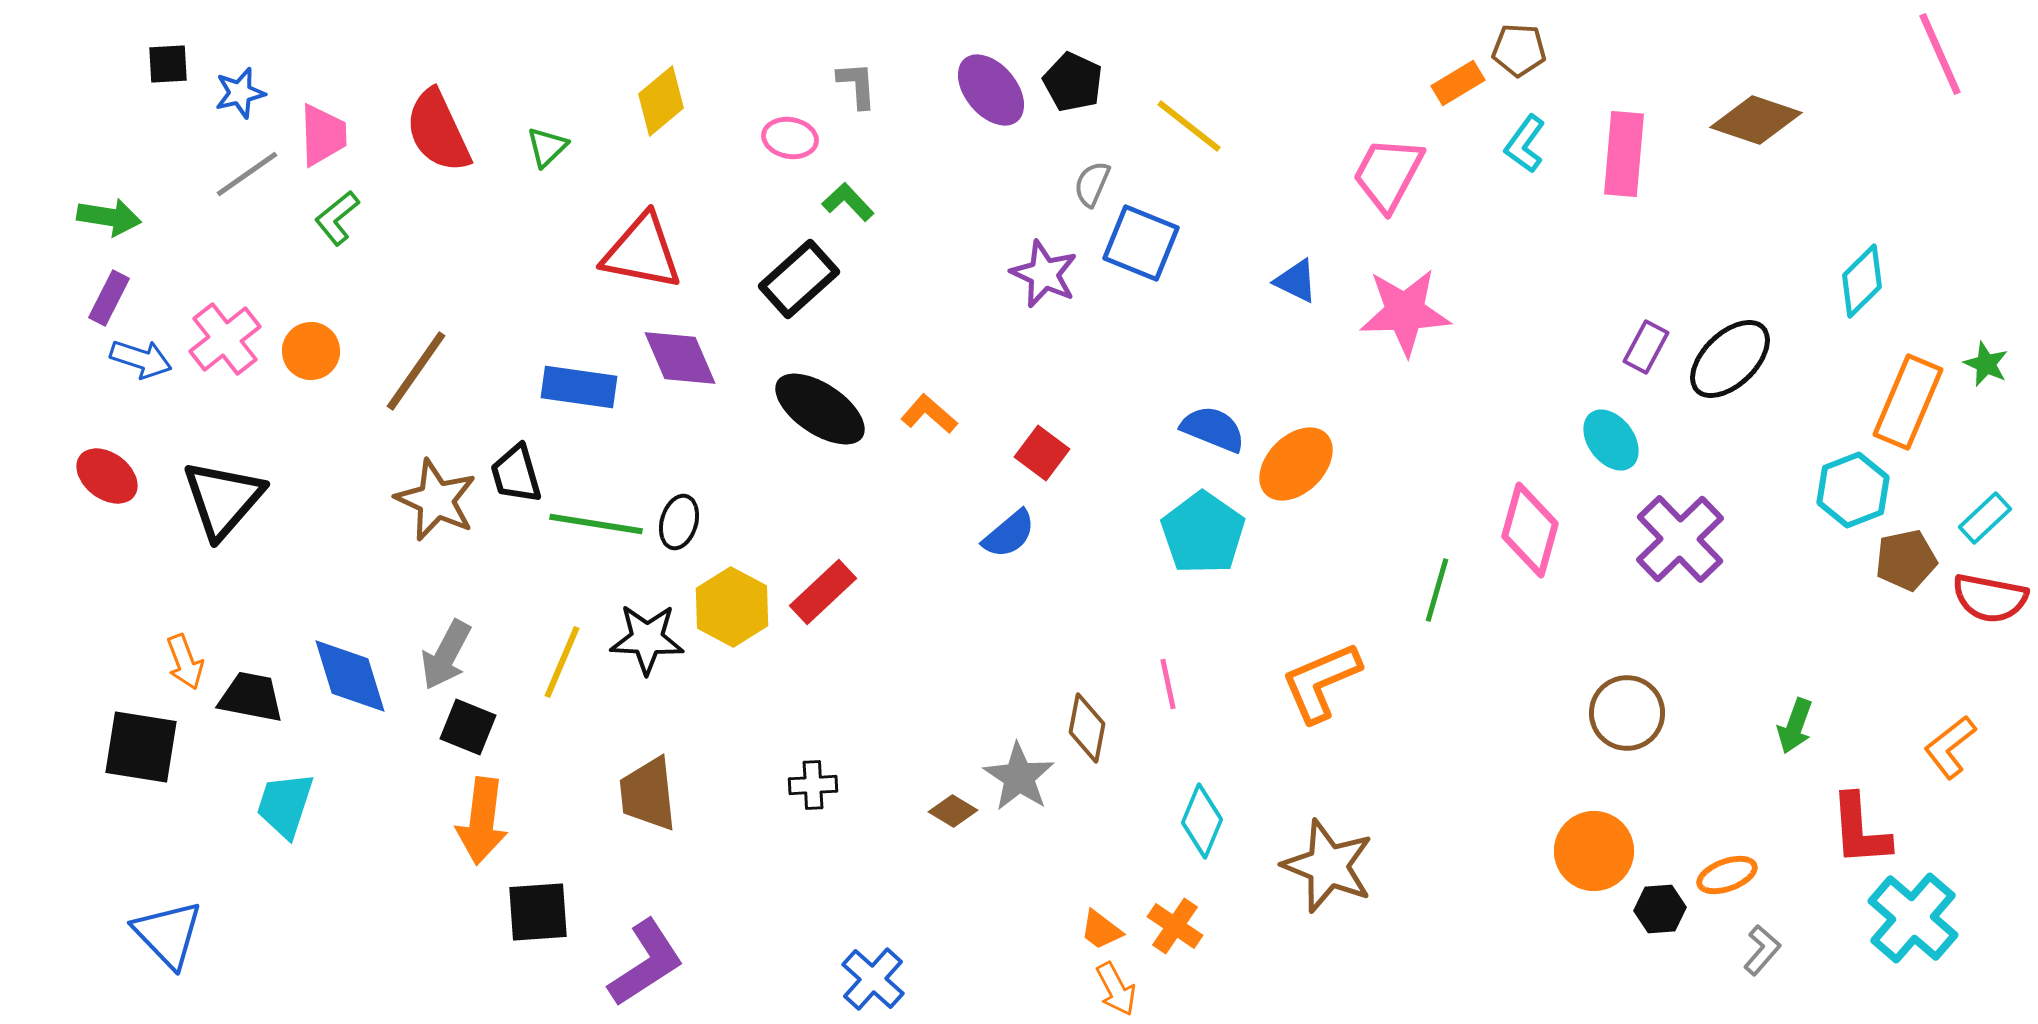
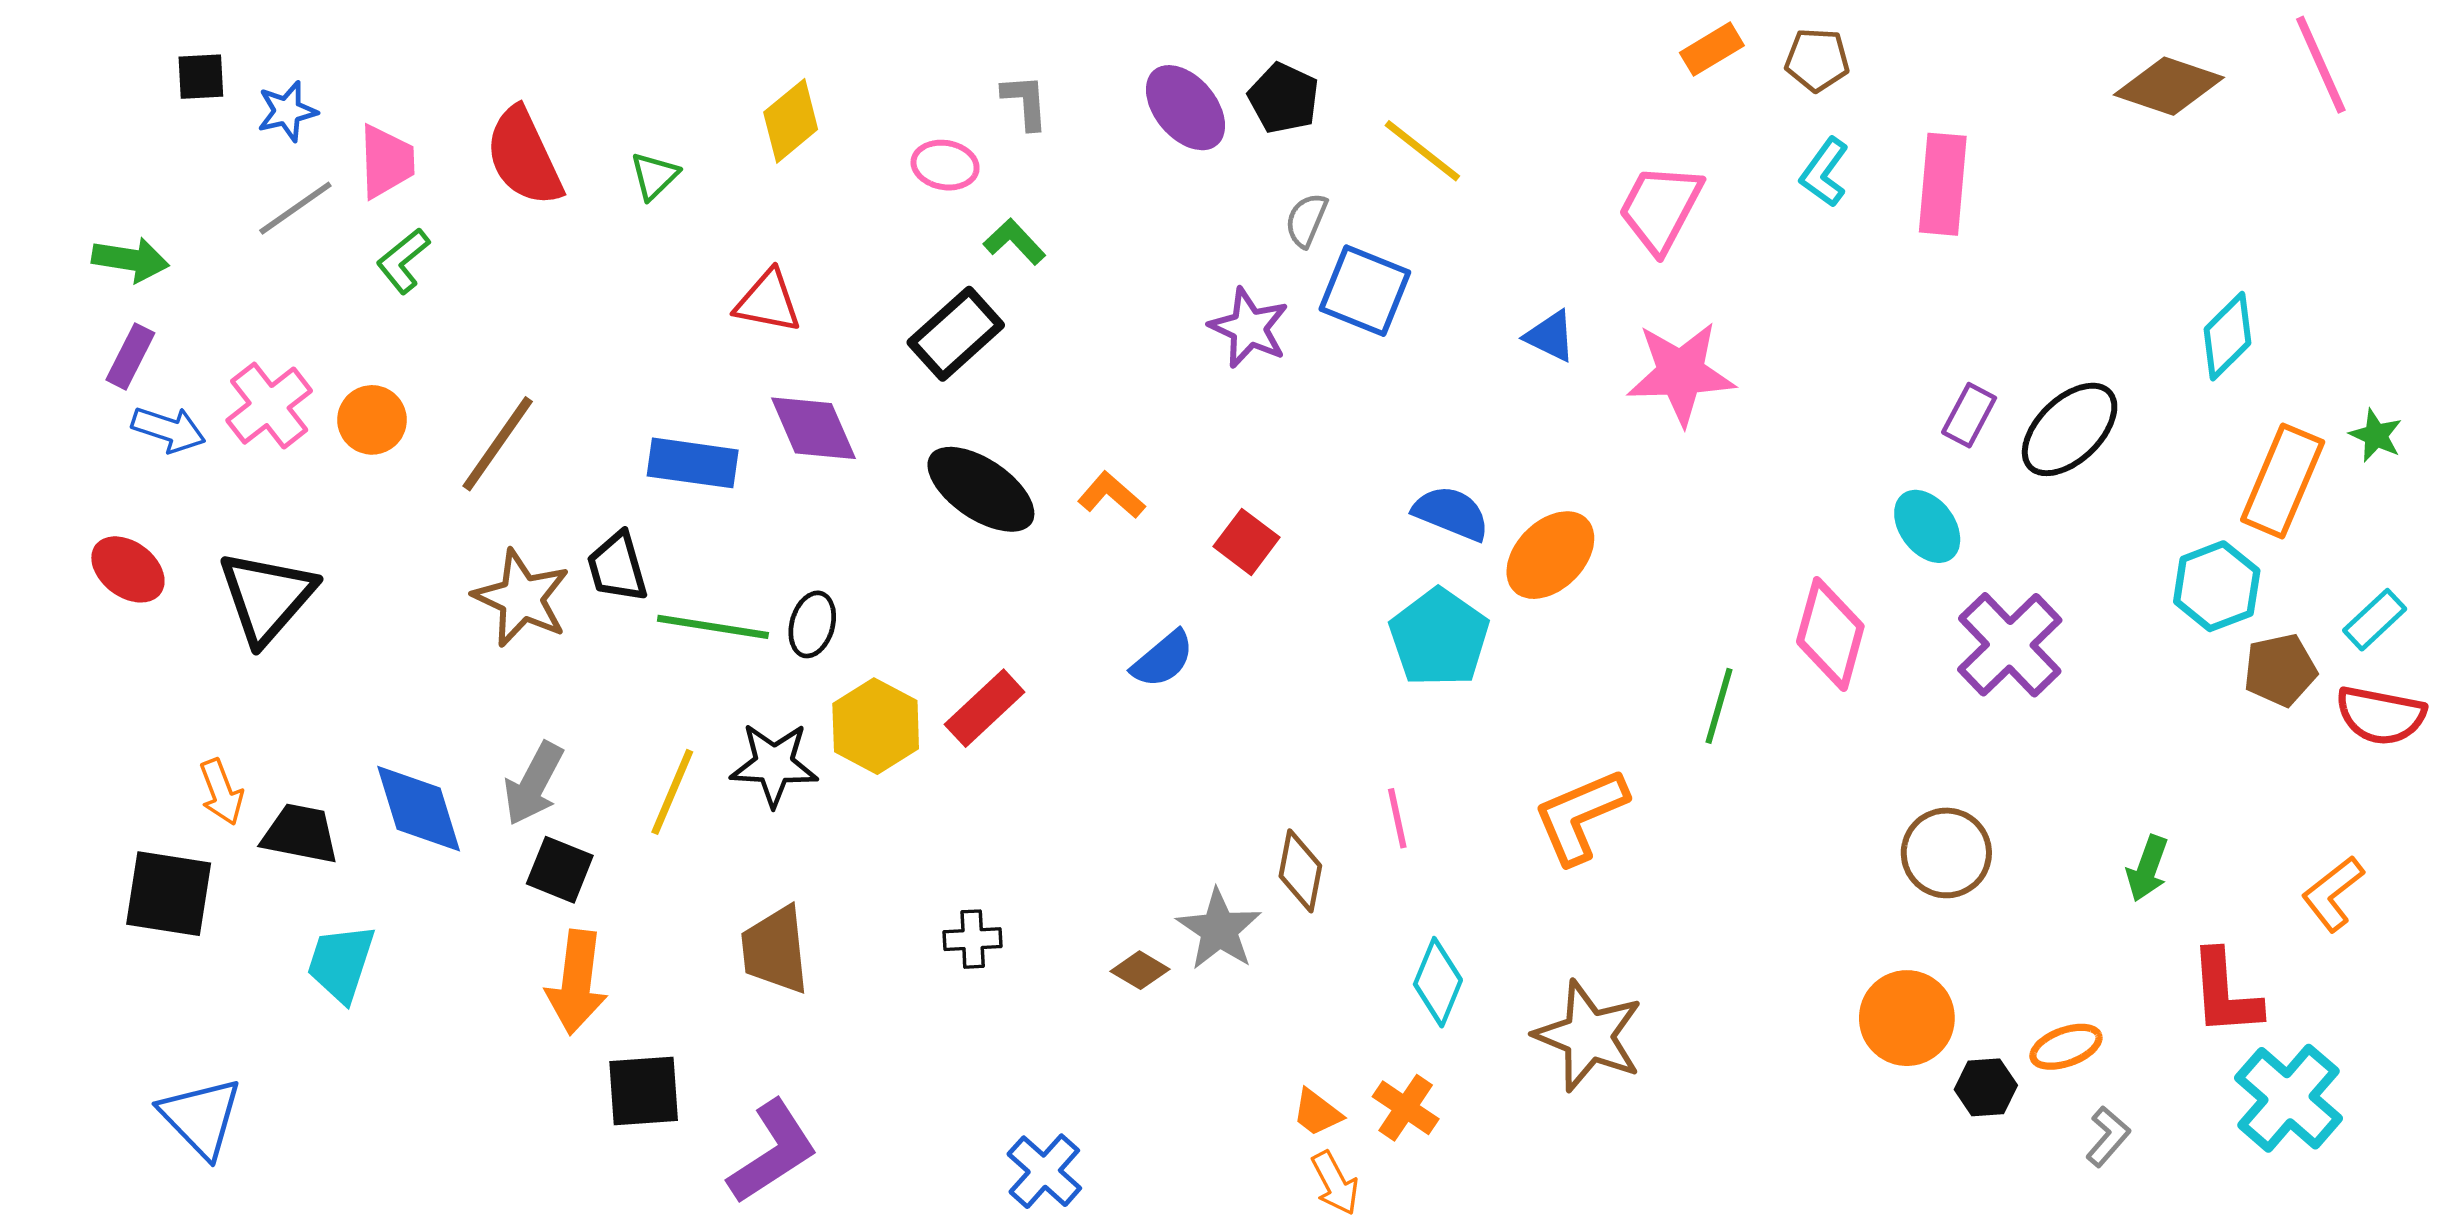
orange rectangle: (1458, 83) -> (1712, 49), moved
brown diamond: (1756, 120) -> (2169, 86), moved
red triangle: (642, 252) -> (768, 301), size x0.7
blue semicircle: (1009, 534) -> (1163, 659), moved

